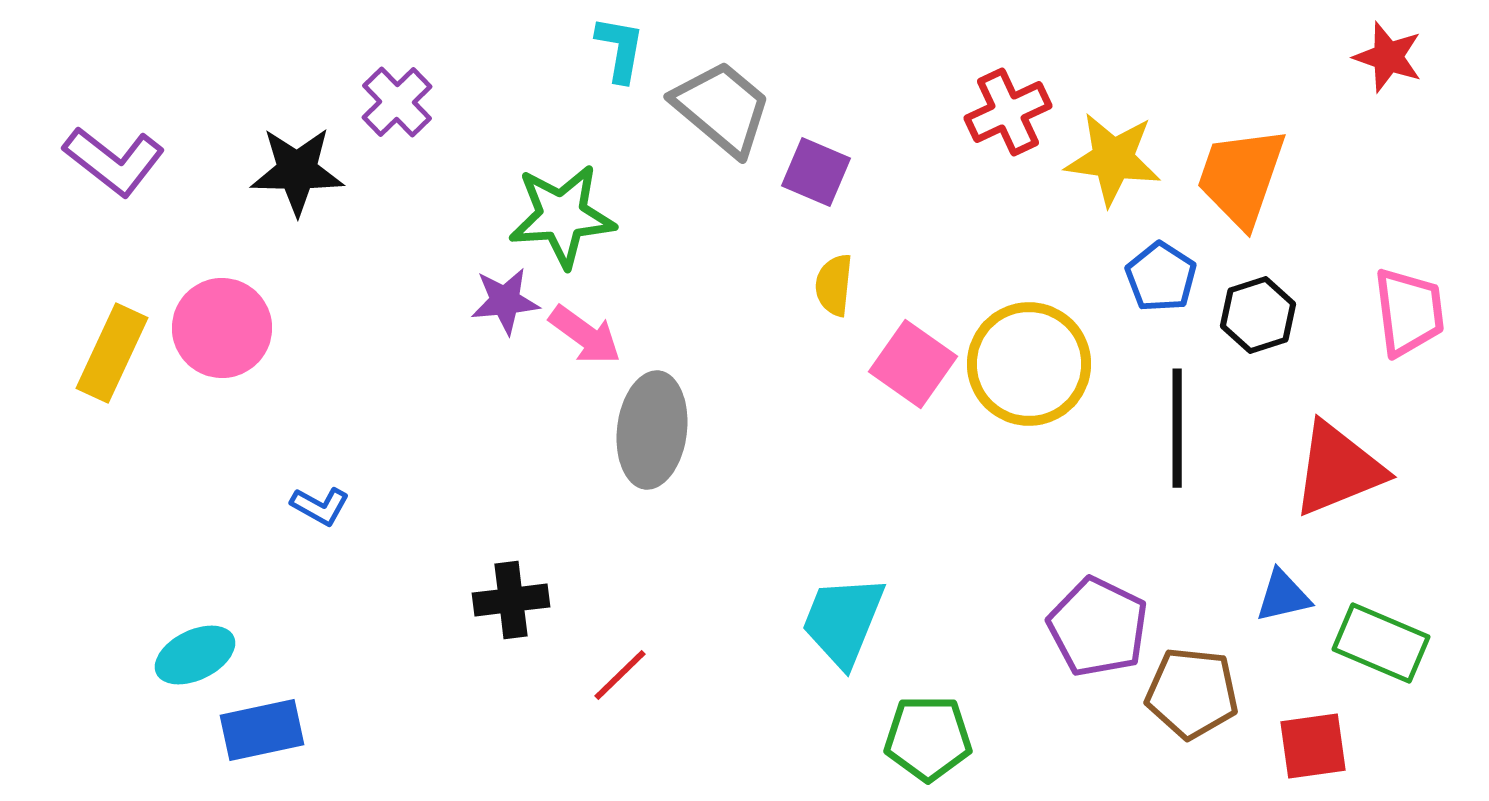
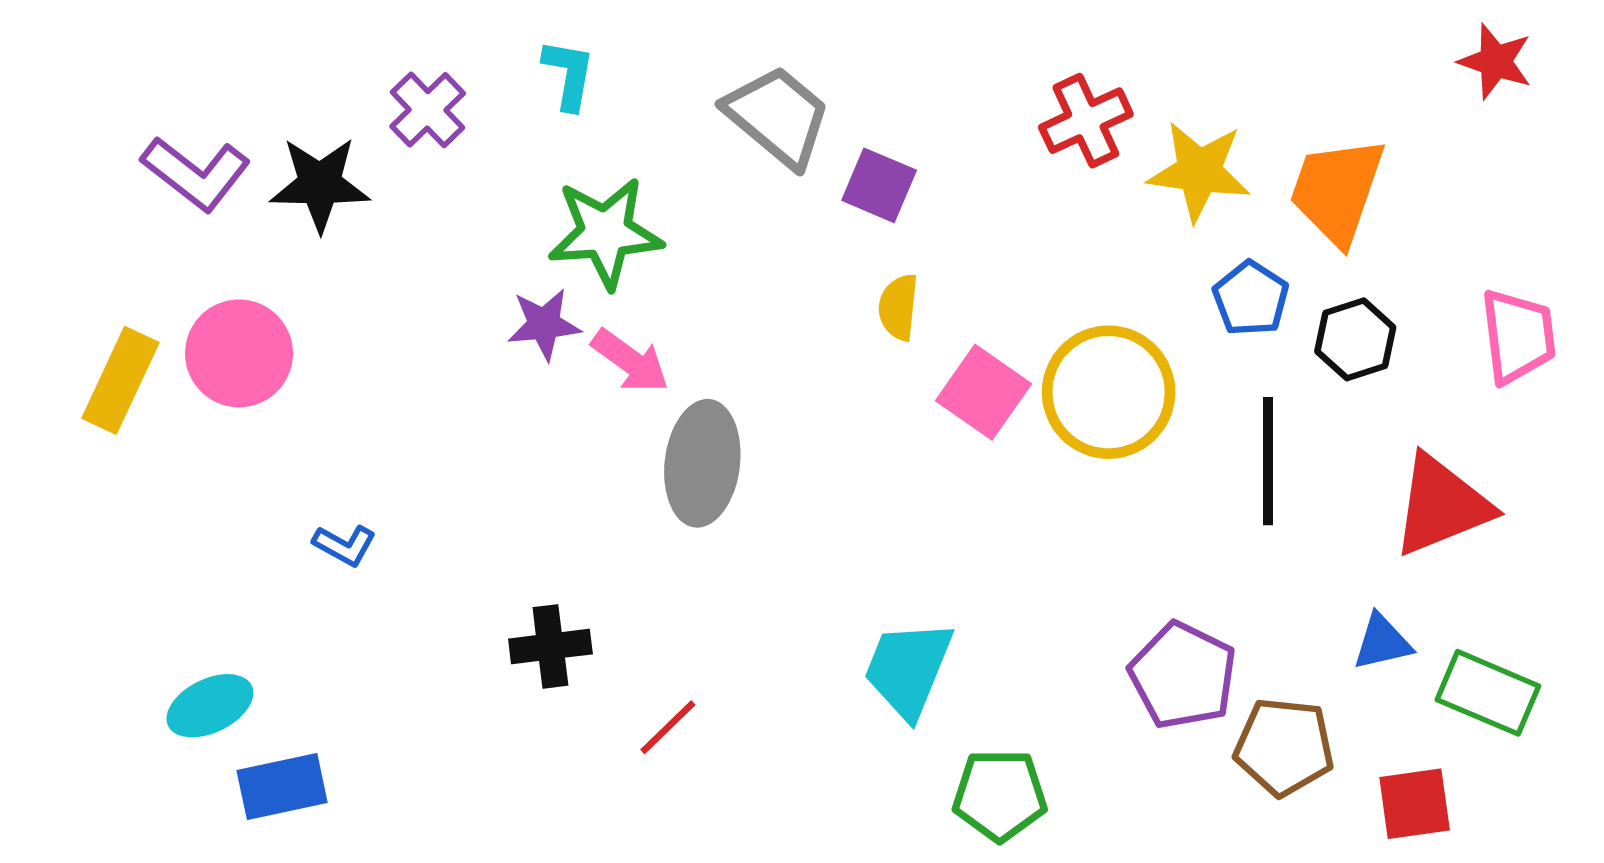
cyan L-shape: (620, 49) -> (569, 74), moved
purple L-shape: (114, 161) -> (196, 173), moved

